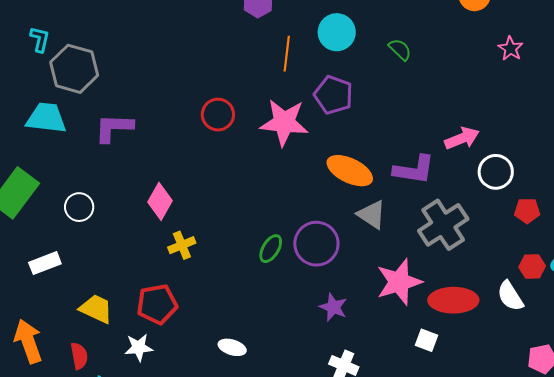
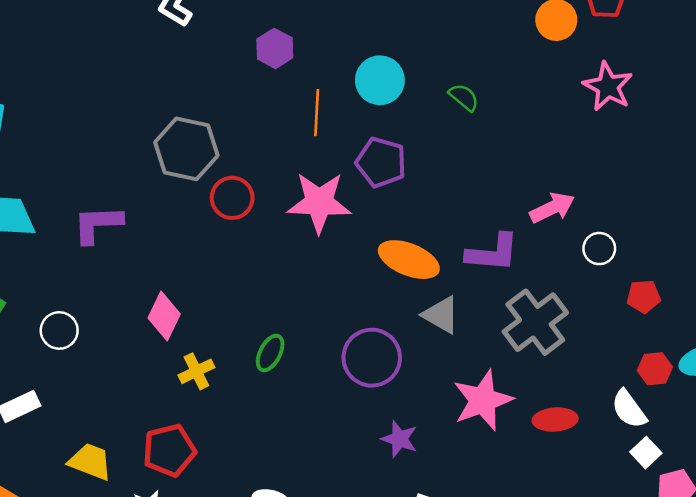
pink star: (511, 49) -> (608, 87), size x1.5
gray hexagon: (74, 69) -> (186, 149), moved
white circle: (496, 172) -> (599, 249), size x0.7
green ellipse: (271, 249) -> (270, 353), moved
red ellipse: (453, 300) -> (555, 419), size x0.7
white square: (427, 340) -> (646, 453), moved, turned 30

